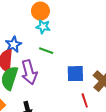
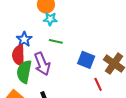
blue square: (75, 74) -> (86, 60), turned 30

